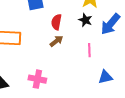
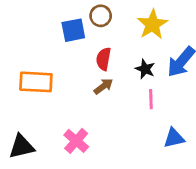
black star: (85, 20) -> (145, 69), moved
pink cross: (37, 79) -> (76, 141), turned 30

